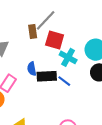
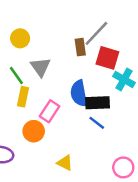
blue semicircle: (32, 69) -> (79, 93), size x1.5
blue line: (64, 81) -> (97, 123), moved

